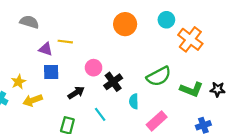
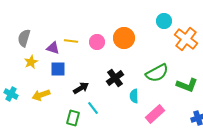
gray semicircle: (29, 22) -> (24, 38), moved, turned -90
orange circle: (125, 24) -> (124, 38), moved
pink circle: (94, 68) -> (97, 42), moved
yellow star: (18, 82) -> (31, 62), moved
cyan line: (100, 114) -> (93, 108), moved

